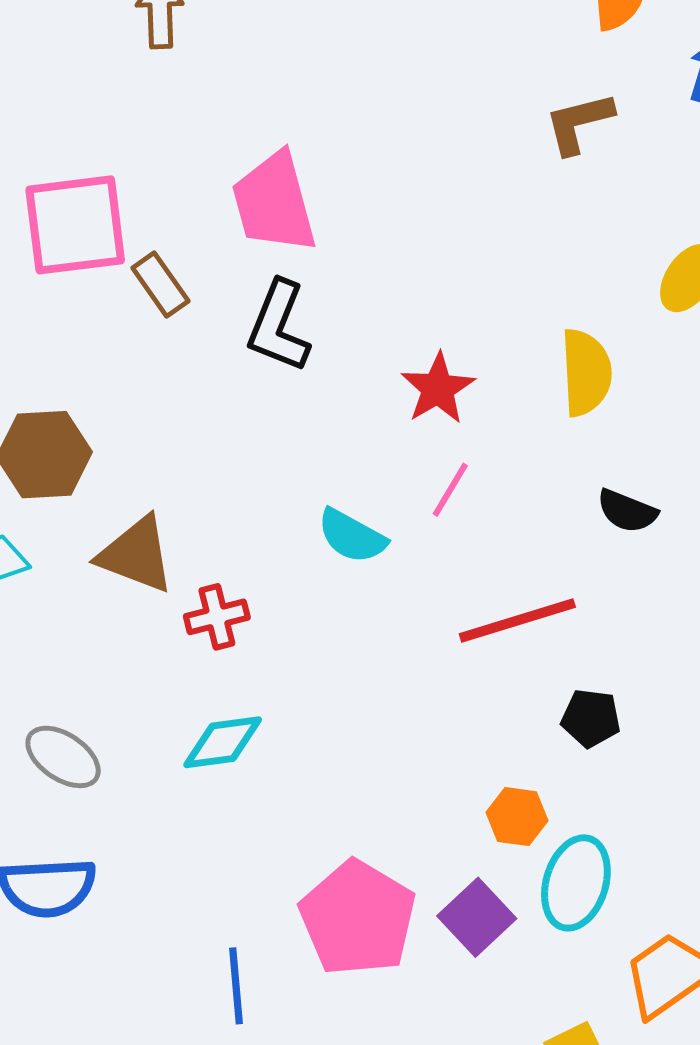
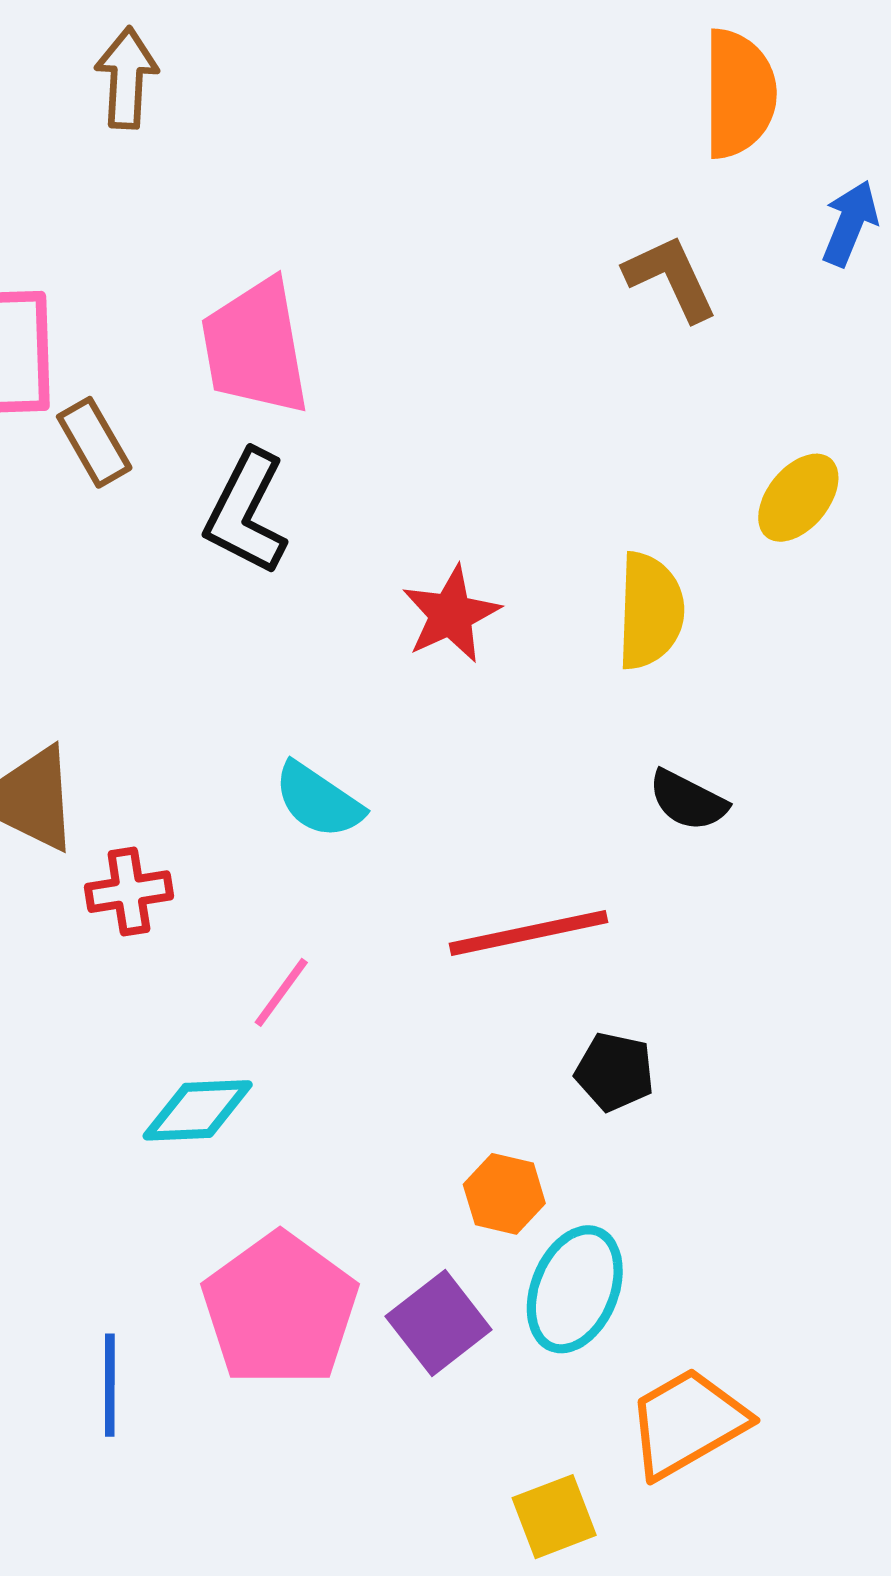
brown L-shape: (579, 123) -> (671, 278), turned 74
pink line: (450, 490) -> (281, 992), moved
cyan diamond: (223, 742) -> (198, 1110), moved

